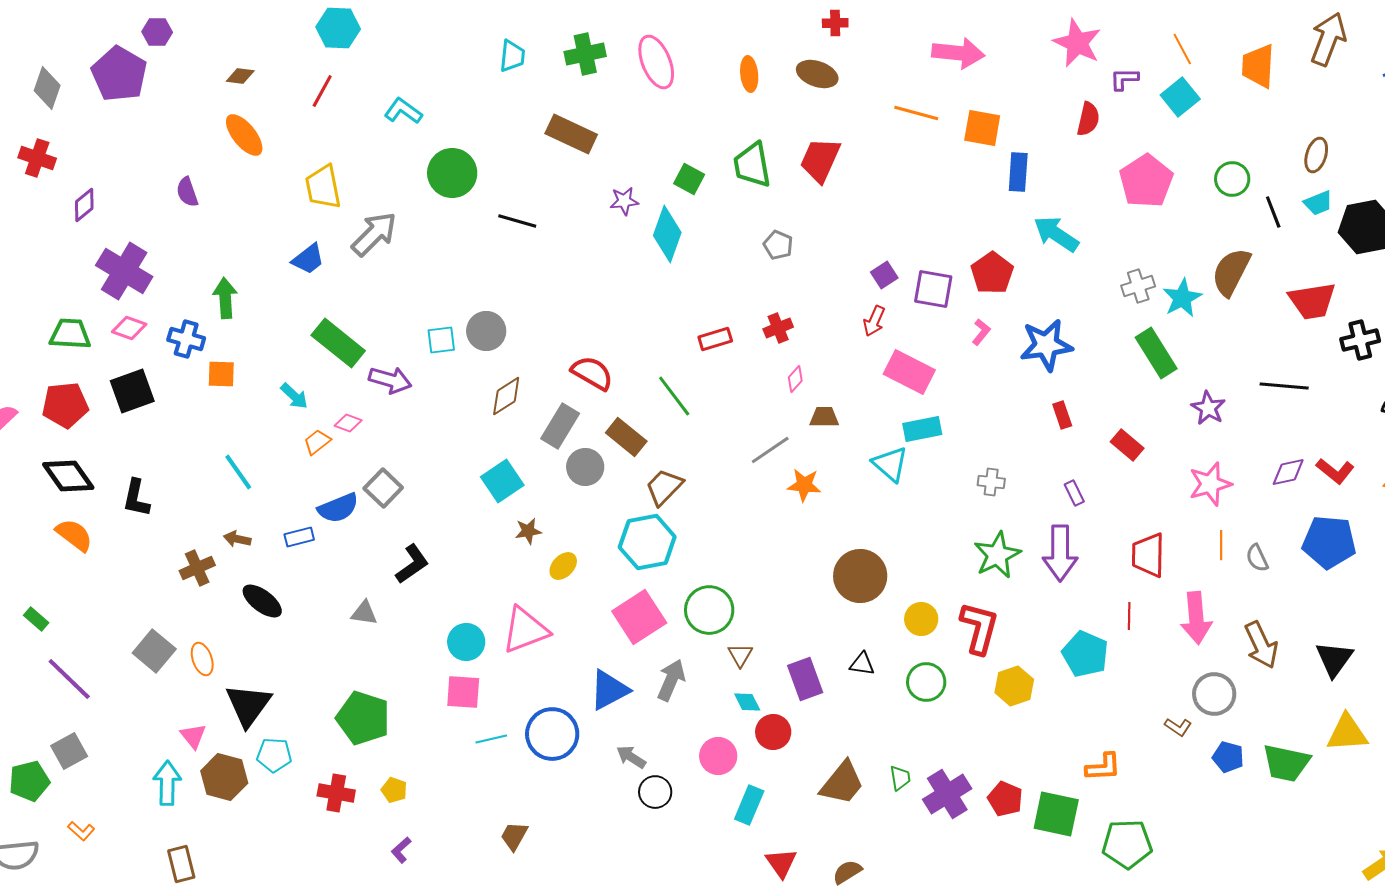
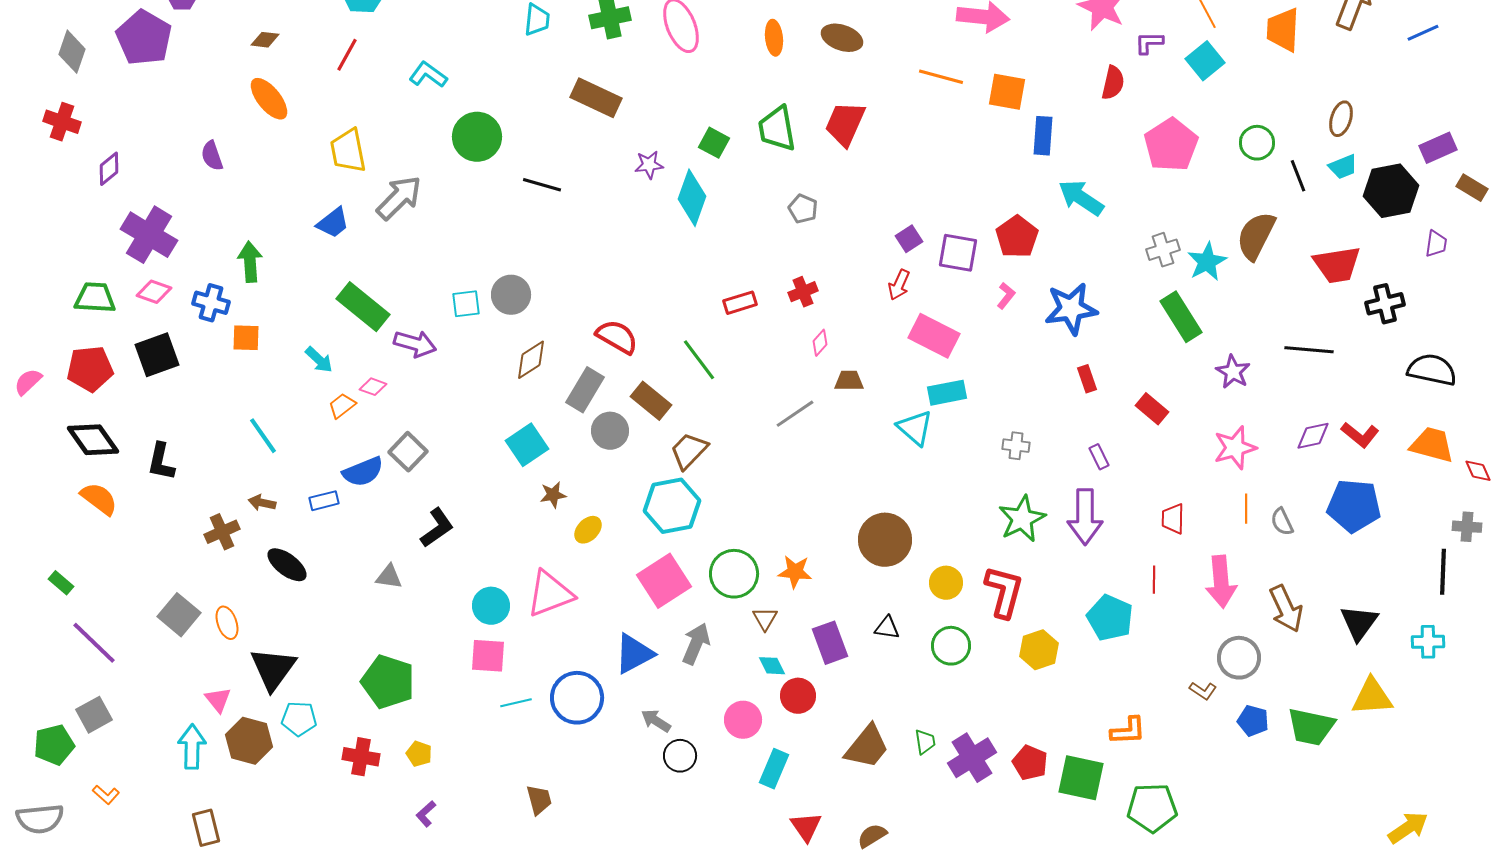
orange star: (804, 485) -> (795, 572), moved
red trapezoid: (1148, 555) -> (1173, 519), size x0.7
brown trapezoid: (514, 836) -> (539, 800), turned 136

